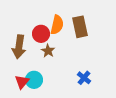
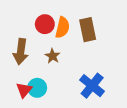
red circle: (41, 34) -> (45, 24), moved
blue cross: (84, 78) -> (92, 86), size x1.6

